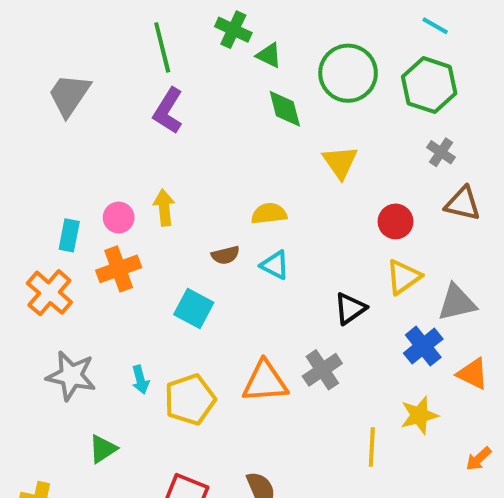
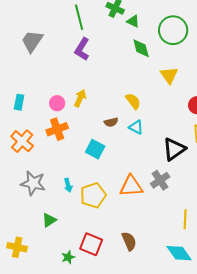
yellow arrow: (164, 208) -> (80, 98), turned 30
yellow semicircle: (269, 214) -> (133, 101), turned 60
cyan rectangle: (69, 235) -> (19, 102), moved
black triangle: (350, 309) -> (174, 149), size x1.4

